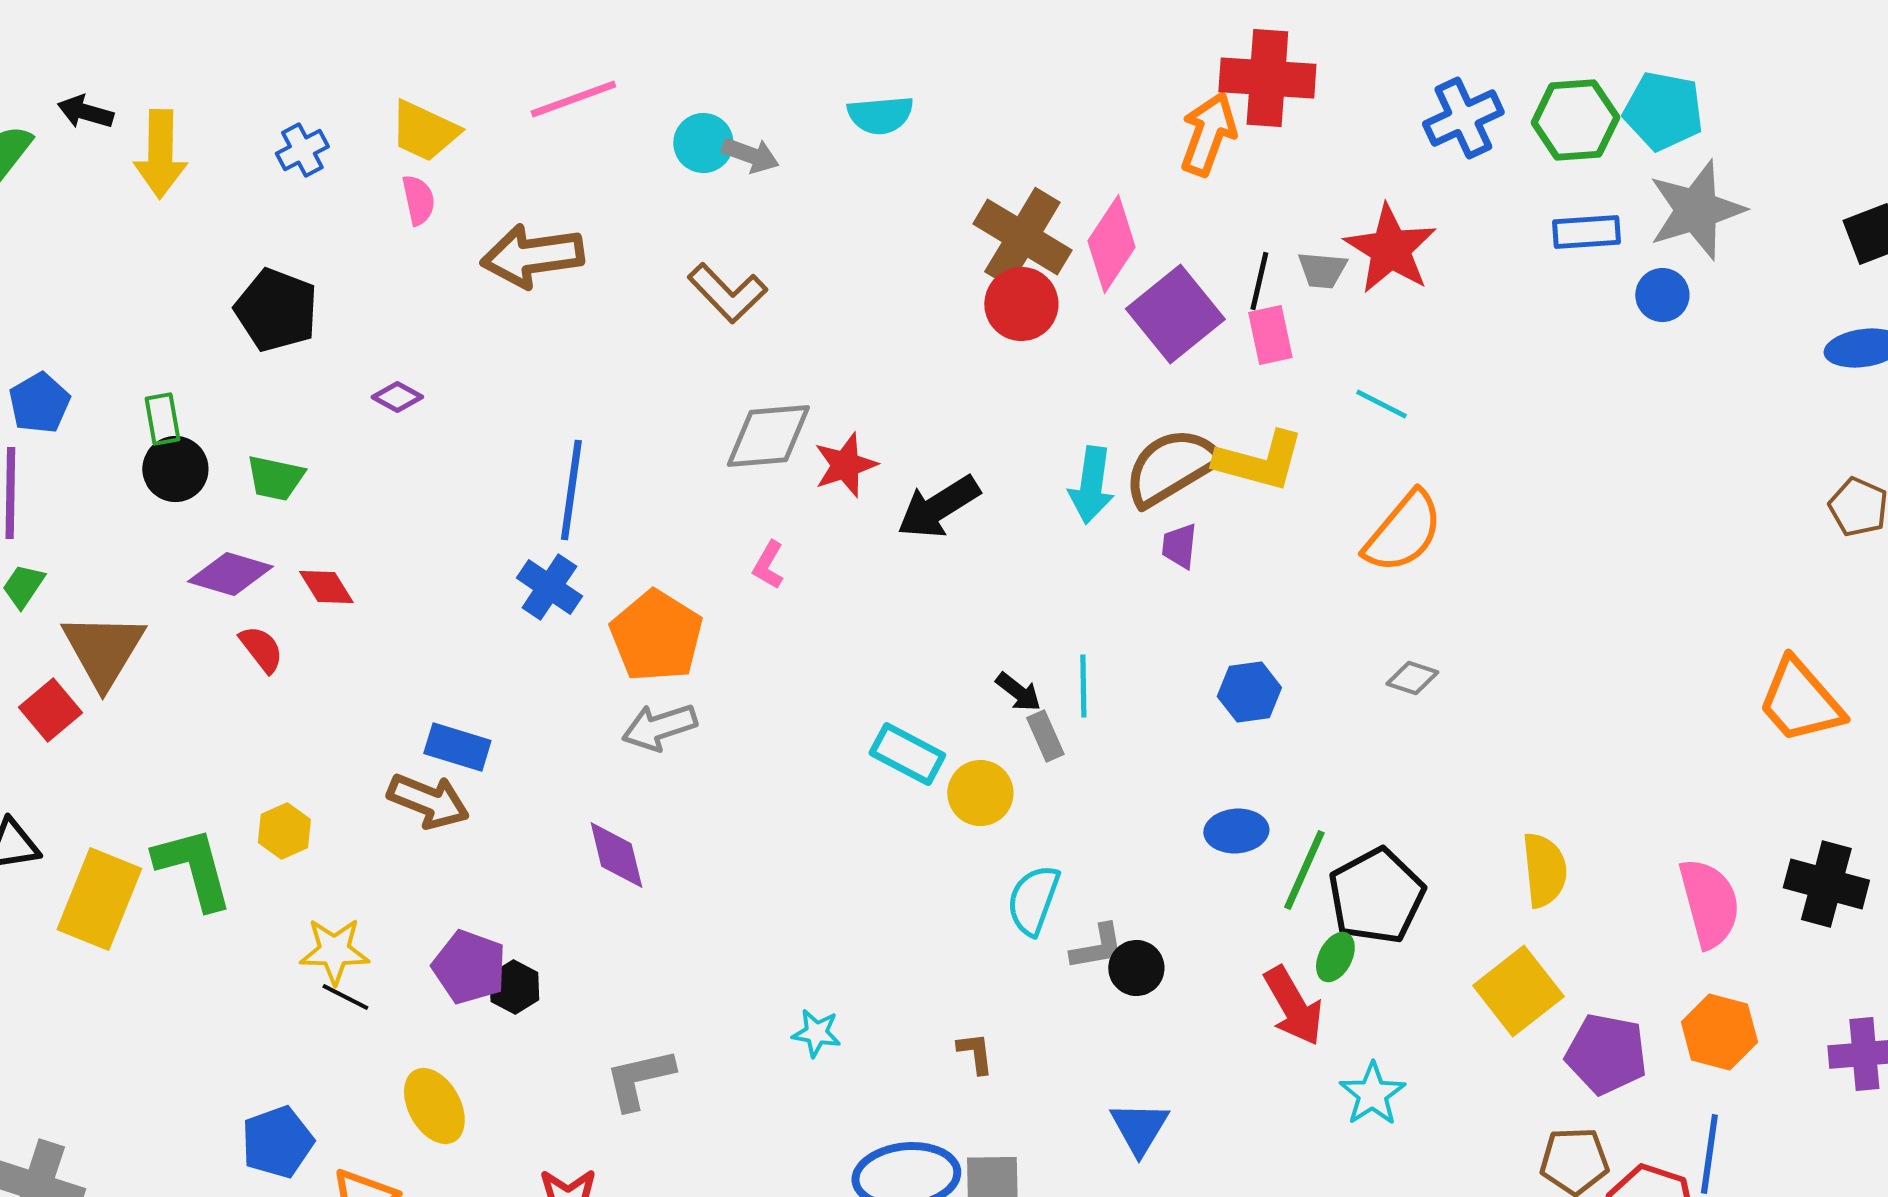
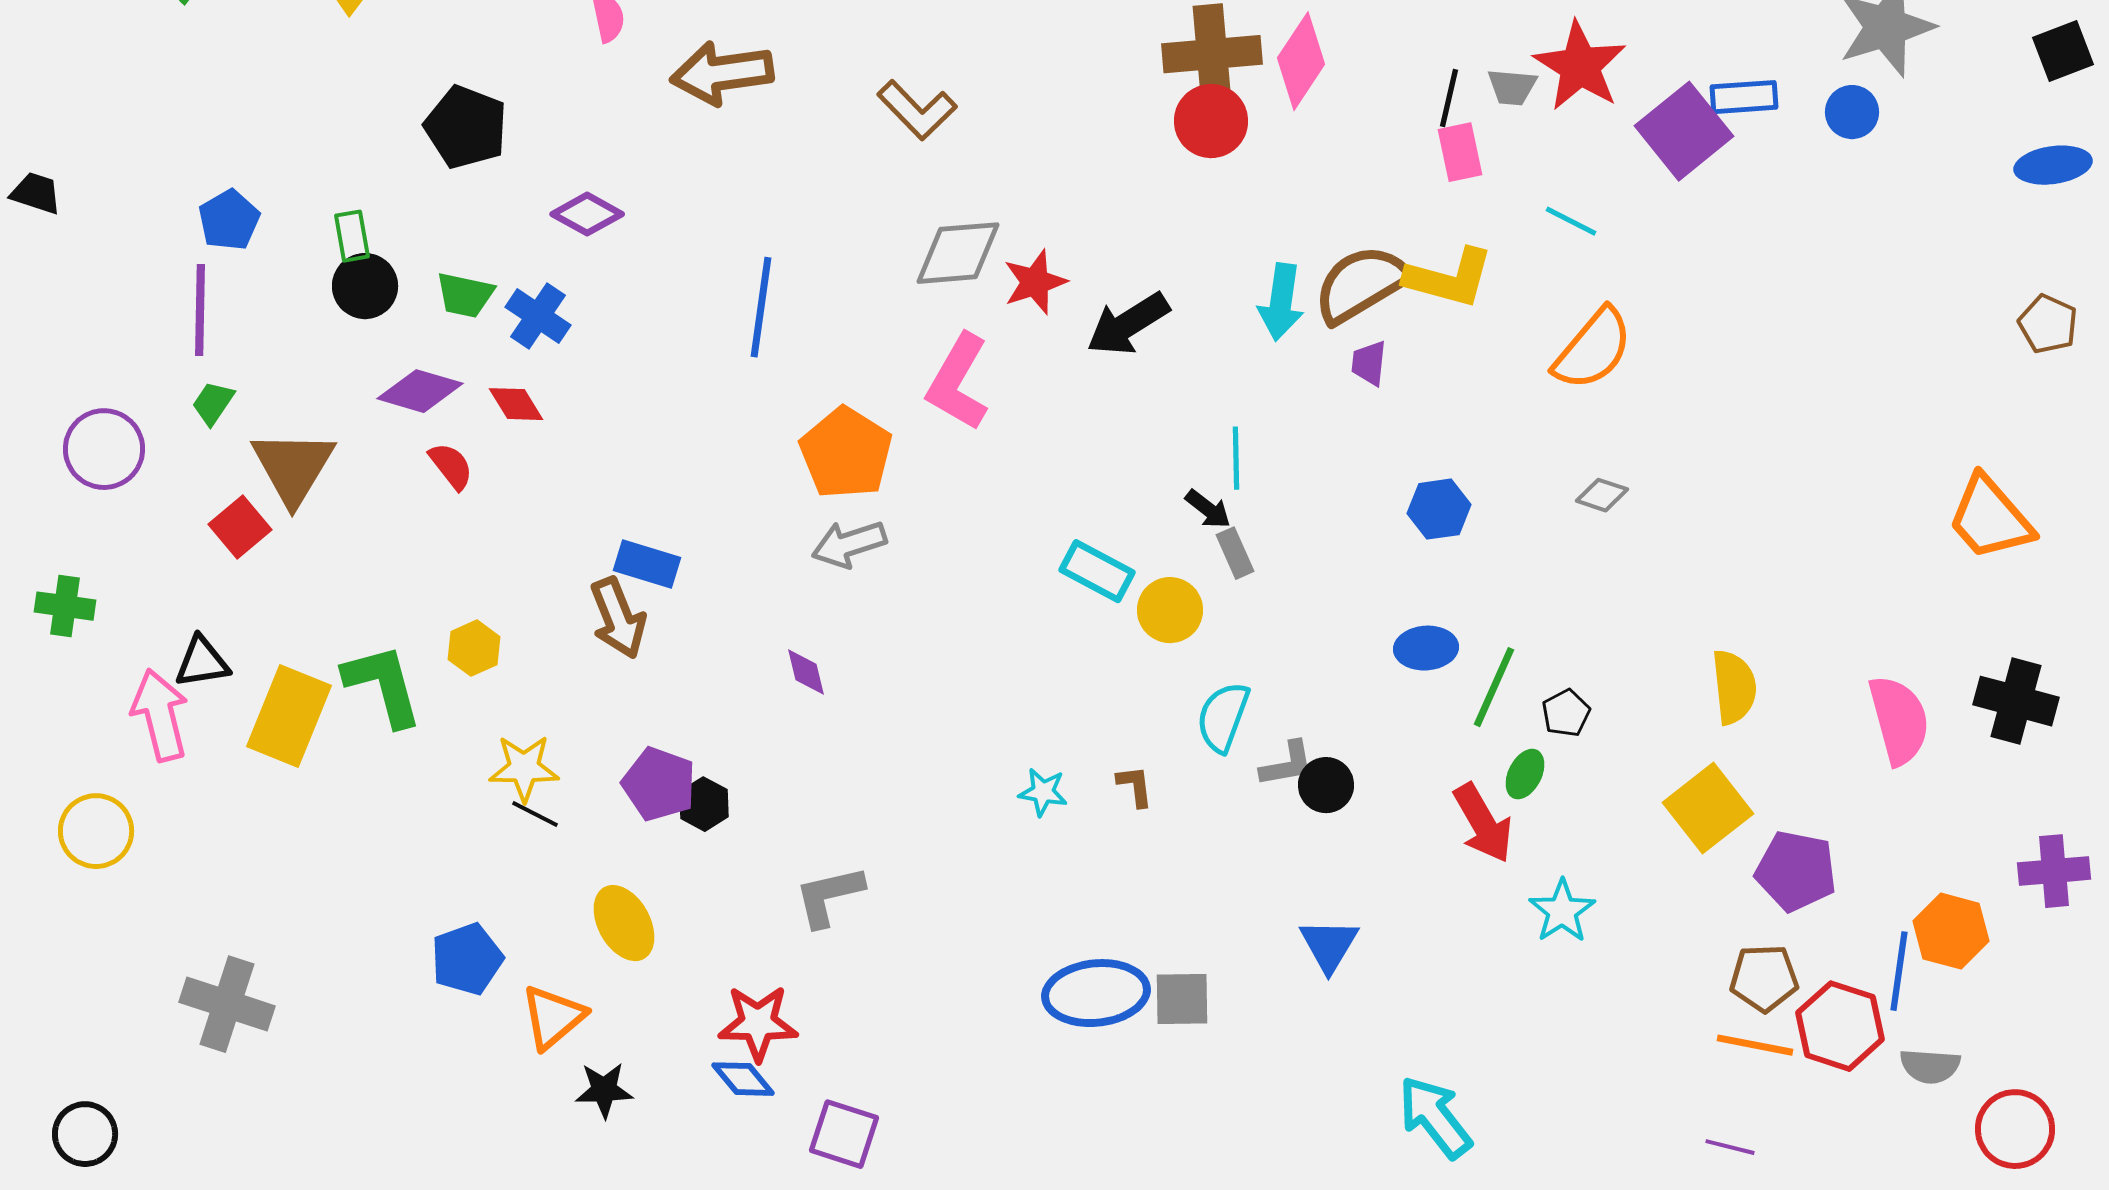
blue rectangle: (1586, 232) -> (1744, 97), moved
brown cross: (1022, 237) -> (1212, 54), turned -36
purple square: (1175, 314) -> (1684, 131), moved
purple diamond: (397, 397) -> (587, 214), size x1.4
pink L-shape: (768, 565) -> (958, 382), size x2.0
blue cross: (549, 587) -> (538, 316), moved
cyan line: (1083, 686) -> (1236, 458), moved
brown arrow: (428, 801) -> (618, 618), turned 46
purple diamond: (616, 855) -> (806, 672), size x0.7
black pentagon: (1376, 896) -> (1566, 713), size x0.5
orange hexagon: (1719, 1032) -> (1951, 931), moved
cyan star: (816, 1033) -> (1043, 792), moved
brown L-shape: (975, 1053) -> (1135, 786), moved

